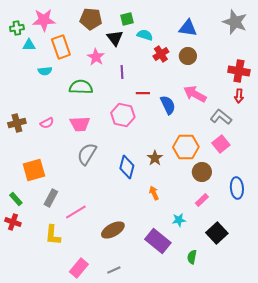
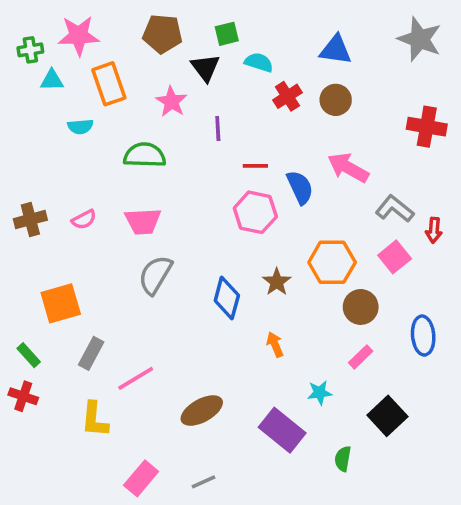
red arrow: (239, 96) -> (434, 230), moved
pink hexagon: (123, 115) -> (255, 212), moved

